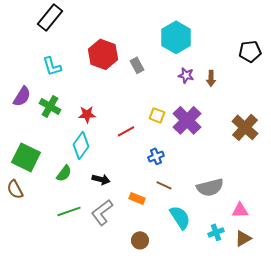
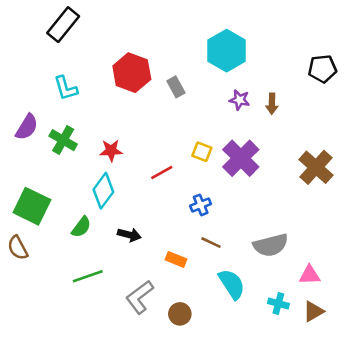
gray L-shape: (102, 212) -> (140, 297), moved
cyan cross: (216, 232) -> (278, 304), turned 35

